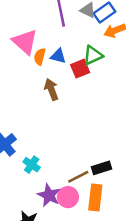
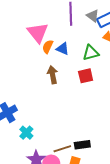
red square: (80, 69) -> (86, 76), moved

